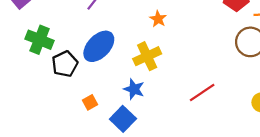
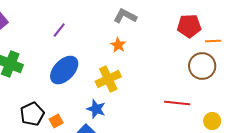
black pentagon: (65, 64) -> (32, 114), moved
red line: (202, 92) -> (177, 103), moved, turned 40

